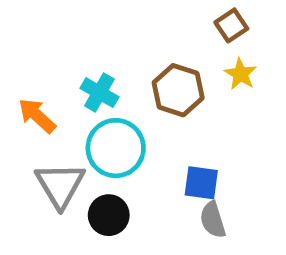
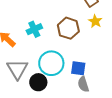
cyan cross: (99, 93) -> (34, 29), turned 35
cyan circle: (116, 148) -> (51, 63), moved

